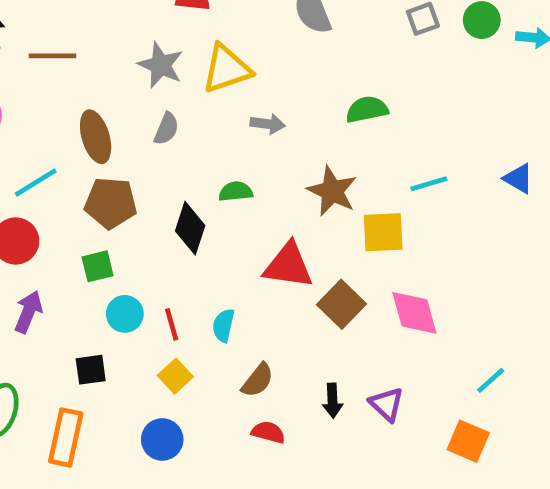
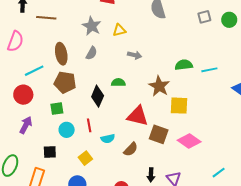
yellow triangle: (226, 69) -> (119, 30), size x0.6
green semicircle: (367, 109) -> (184, 65), moved
cyan line: (429, 184) -> (209, 70), moved
brown square: (342, 304) -> (159, 134), turned -30
pink diamond: (414, 313) -> (189, 141), turned -45
red line: (172, 324) -> (89, 125), moved
cyan semicircle: (223, 325) -> (108, 139), turned -120
brown semicircle: (258, 380) -> (131, 149), moved

